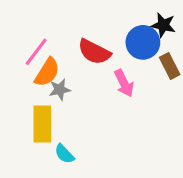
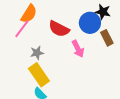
orange semicircle: (47, 72) -> (29, 14), moved
yellow rectangle: (42, 124) -> (39, 75), moved, turned -35

